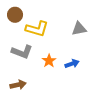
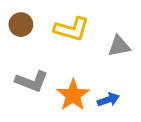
yellow L-shape: (37, 29) -> (72, 29), moved
orange star: (49, 61) -> (73, 95), size x1.5

